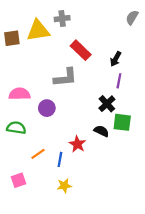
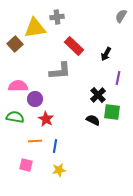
brown square: (12, 38) -> (15, 44), moved, turned -35
purple line: (119, 81) -> (118, 78), moved
purple circle: (47, 108) -> (35, 99), moved
red star: (77, 144) -> (46, 119), moved
orange line: (38, 154) -> (35, 141), turned 32
pink square: (18, 180) -> (26, 165), moved, turned 32

